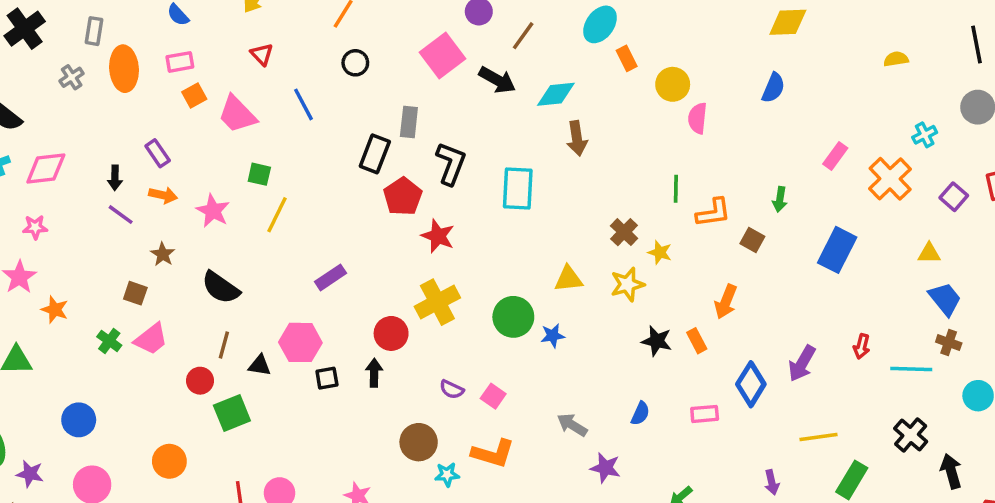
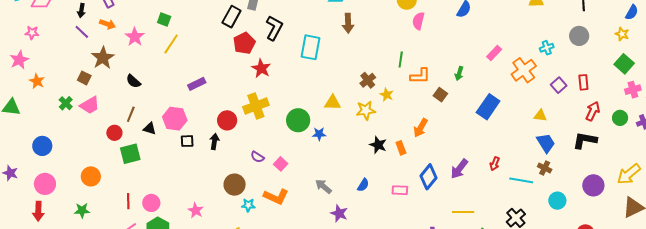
brown star: (163, 254) -> (103, 58), size x1.6
black semicircle: (221, 288) -> (133, 81), size x0.7

